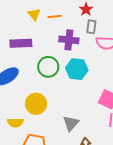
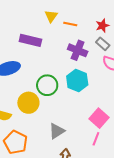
gray rectangle: (91, 27) -> (103, 44), turned -72
green circle: (48, 67) -> (47, 85), moved

